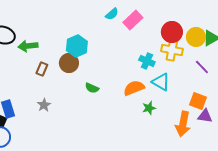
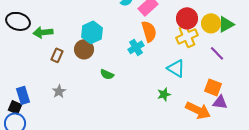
yellow cross: (172, 50) -> (187, 36), turned -35
cyan cross: (147, 61) -> (136, 47), moved, turned 35
orange semicircle: (134, 88) -> (149, 31), moved, turned 95
orange arrow: (183, 124) -> (198, 110), turned -75

